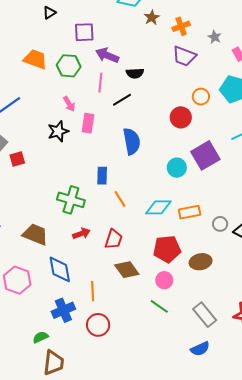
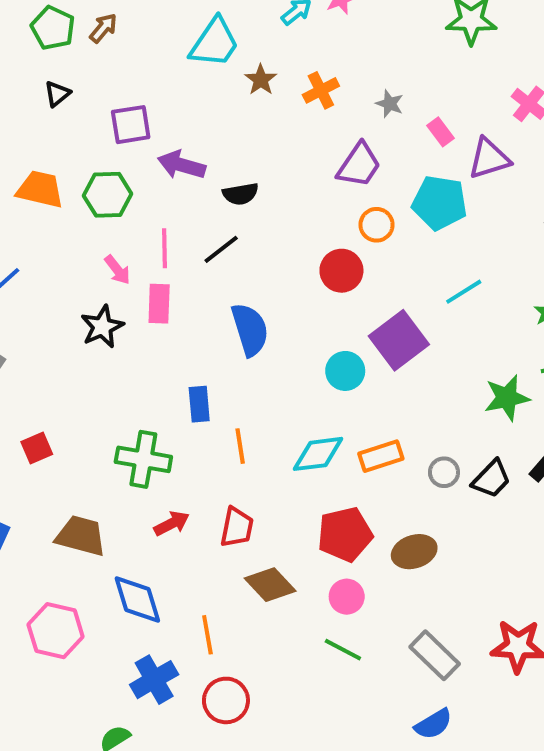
purple trapezoid: (184, 56) -> (359, 165), moved, turned -70
pink line: (100, 83) -> (164, 248), moved
red square: (17, 159) -> (37, 448), moved
orange line: (120, 199) -> (240, 446), turned 30

